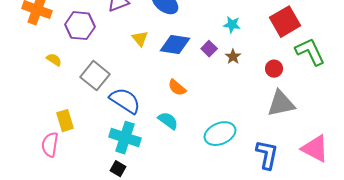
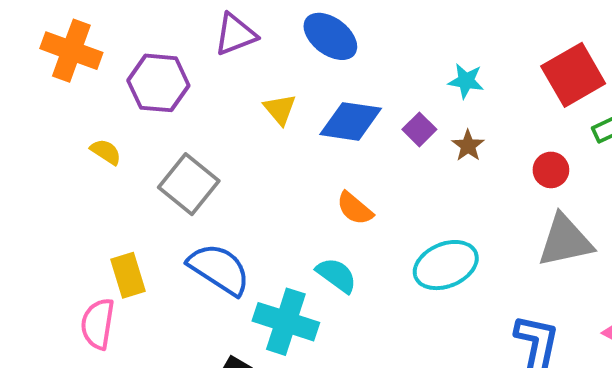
blue semicircle: (125, 101) -> (219, 269), moved
cyan ellipse: (220, 134) -> (446, 265), moved
cyan cross: (125, 138) -> (286, 322), moved

